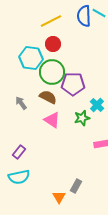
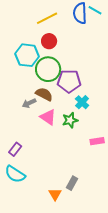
gray arrow: (21, 103) -> (29, 103), moved, turned -80
cyan cross: (97, 105) -> (82, 102), moved
green star: (82, 118) -> (70, 120), moved
cyan semicircle: (19, 177) -> (15, 174), turned 45

